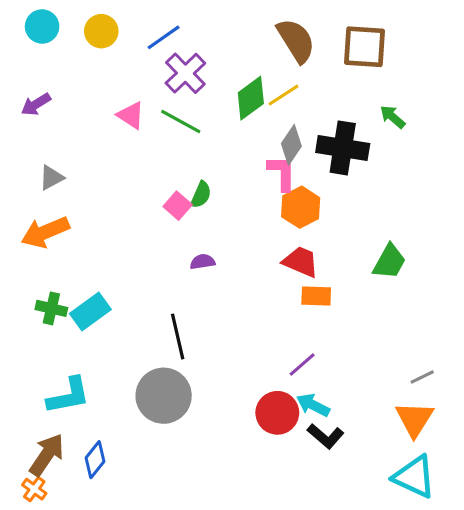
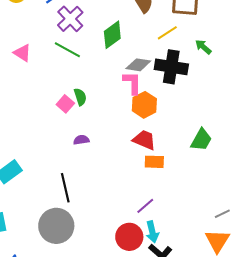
yellow line: (284, 95) -> (167, 33), moved
pink triangle: (131, 115) -> (22, 53), moved
gray diamond: (291, 145) -> (138, 65), turned 65
green semicircle: (201, 195) -> (80, 97), turned -42
cyan arrow: (313, 405) -> (152, 232), turned -130

